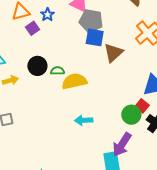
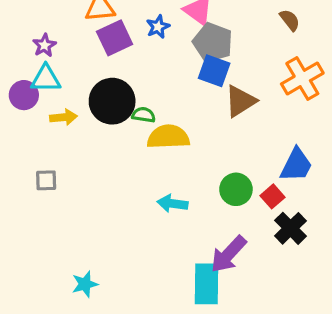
blue star: (47, 15) -> (158, 27), moved
purple square: (32, 28) -> (115, 38), size x1.5
black circle: (37, 66) -> (112, 101), size x1.4
green circle: (131, 115) -> (236, 189), moved

